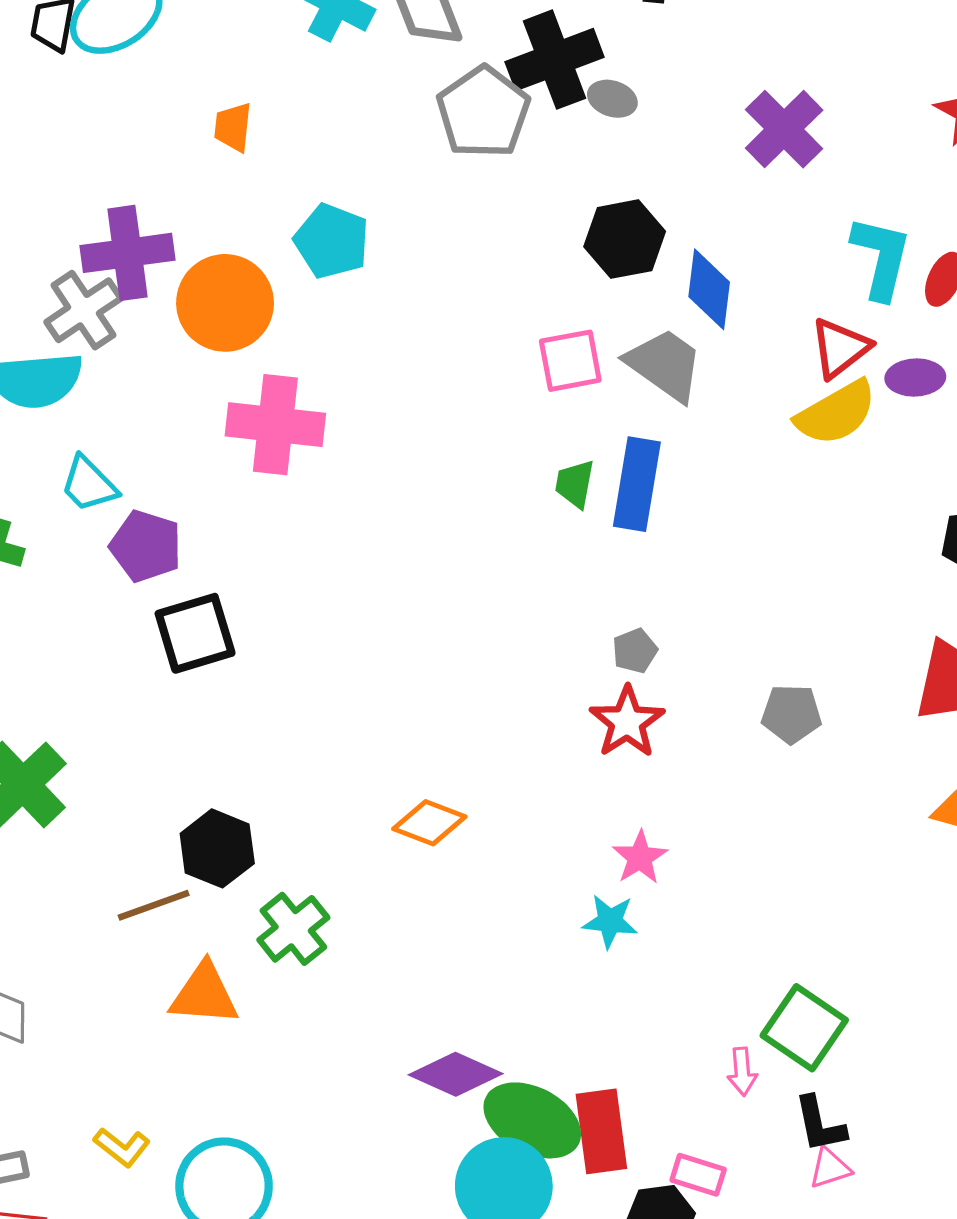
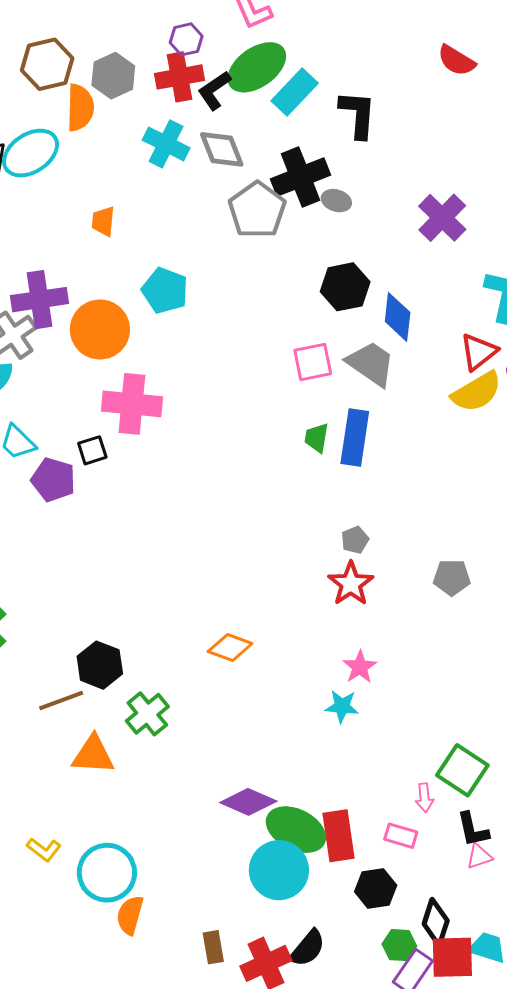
black square: (195, 633) -> (92, 450), moved, size x0.6
pink rectangle: (698, 1175) -> (401, 836), moved

